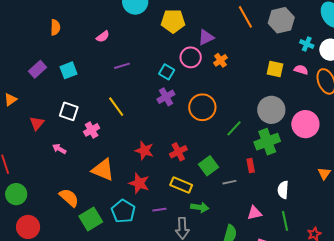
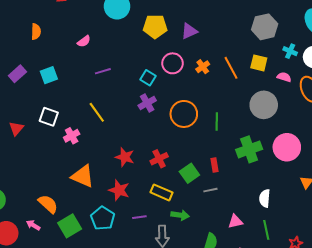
orange line: (245, 17) -> (231, 68), moved
purple triangle: (206, 37) -> (189, 31), moved
yellow square: (275, 69) -> (259, 63), moved
gray circle: (271, 110) -> (264, 105), moved
pink circle: (305, 124) -> (287, 147), moved
green line: (234, 128) -> (217, 122), moved, turned -42
pink arrow: (59, 149) -> (33, 225), moved
red rectangle: (251, 166) -> (214, 165), moved

